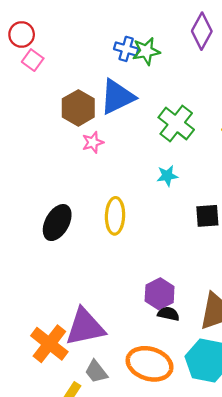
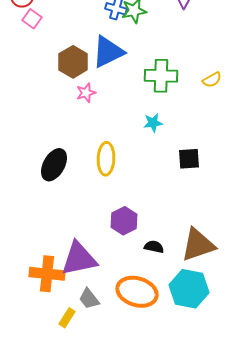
green cross: (176, 123) -> (161, 76), turned -36
purple hexagon: (160, 294) -> (124, 221), moved
orange cross: (49, 344) -> (47, 274), turned -32

